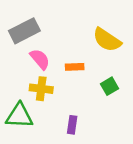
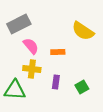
green square: (109, 86) -> (82, 87), moved
purple rectangle: (72, 125) -> (56, 82), moved

